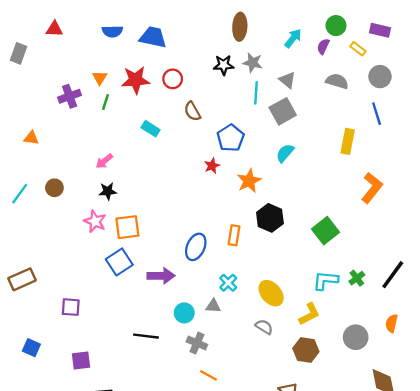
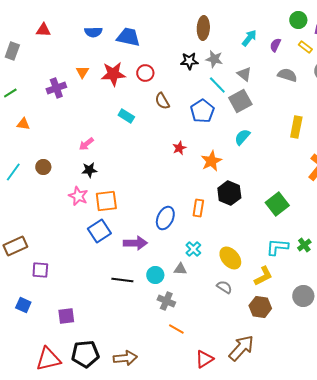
green circle: (336, 26) -> (298, 20), moved
cyan line: (256, 93) -> (217, 85), turned -48
green line: (105, 102) -> (10, 93), moved, turned 40
blue pentagon: (231, 138) -> (202, 111), moved
purple square: (71, 307) -> (40, 270), moved
black line: (146, 336) -> (122, 280), moved

